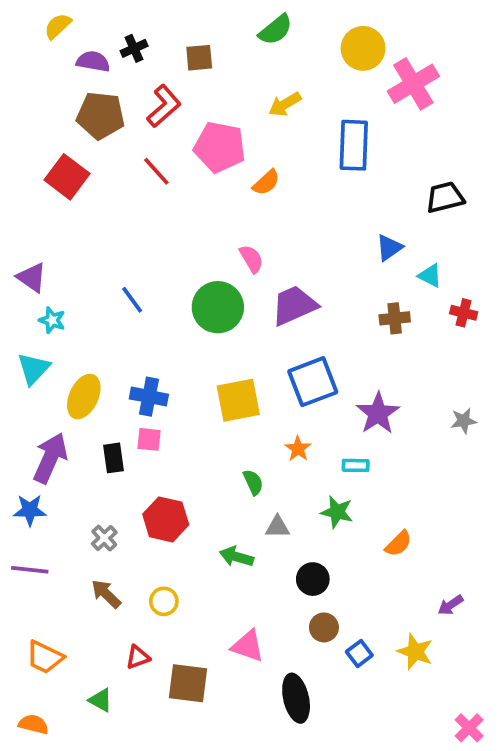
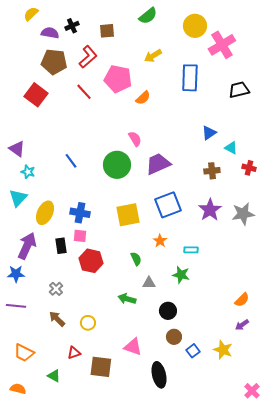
black trapezoid: (445, 197) -> (239, 90), moved
purple star: (378, 413) -> (210, 210), moved
gray star: (464, 421) -> (243, 214), moved, size x1.6
red hexagon: (166, 519) -> (91, 261), moved
orange semicircle: (398, 544) -> (242, 300), moved

